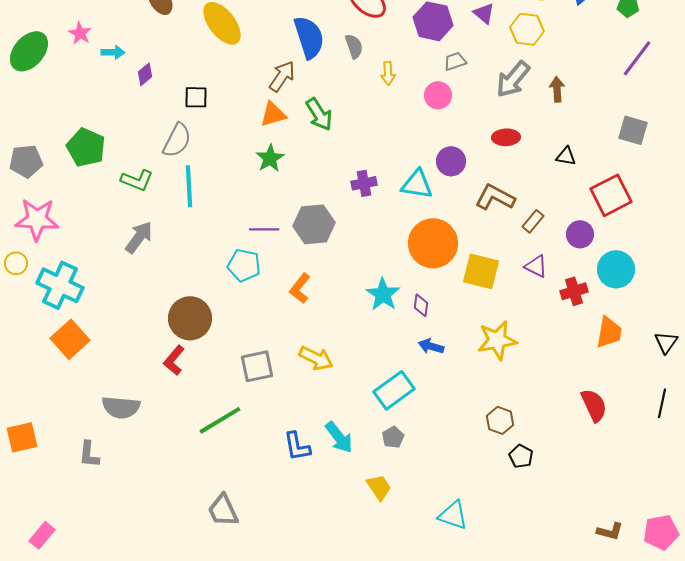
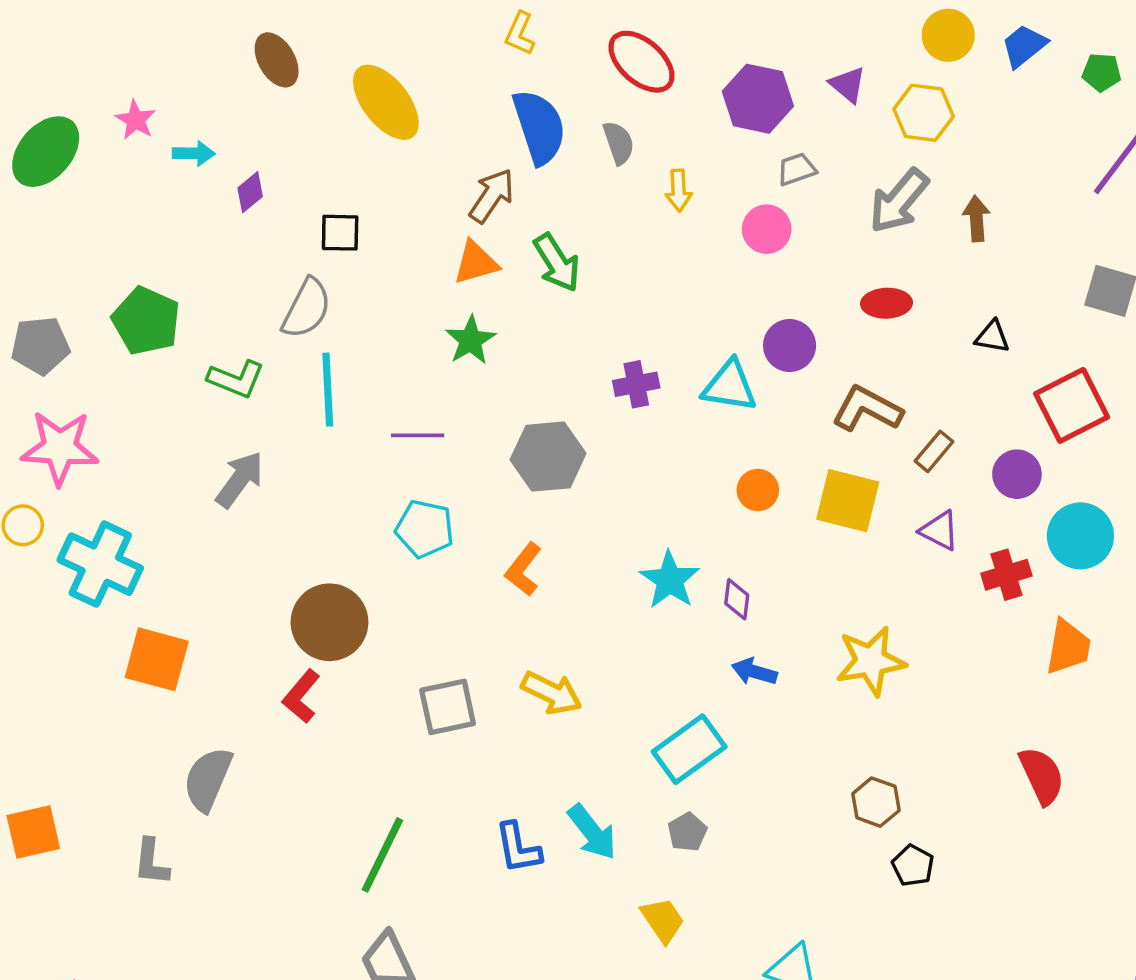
purple line: (264, 229) -> (418, 435), moved
orange circle: (433, 243) -> (758, 490), size x0.5
yellow square: (481, 271) -> (848, 501), moved
orange square: (70, 339) -> (157, 659), moved, turned -33
gray semicircle: (121, 407) -> (208, 779), turned 108
green line: (220, 420) -> (382, 855), moved, turned -33

